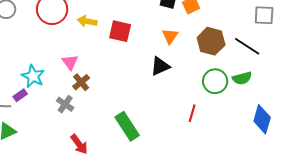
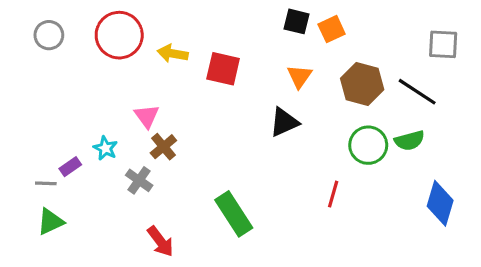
cyan star: (33, 76) -> (105, 148), moved, size x0.7

